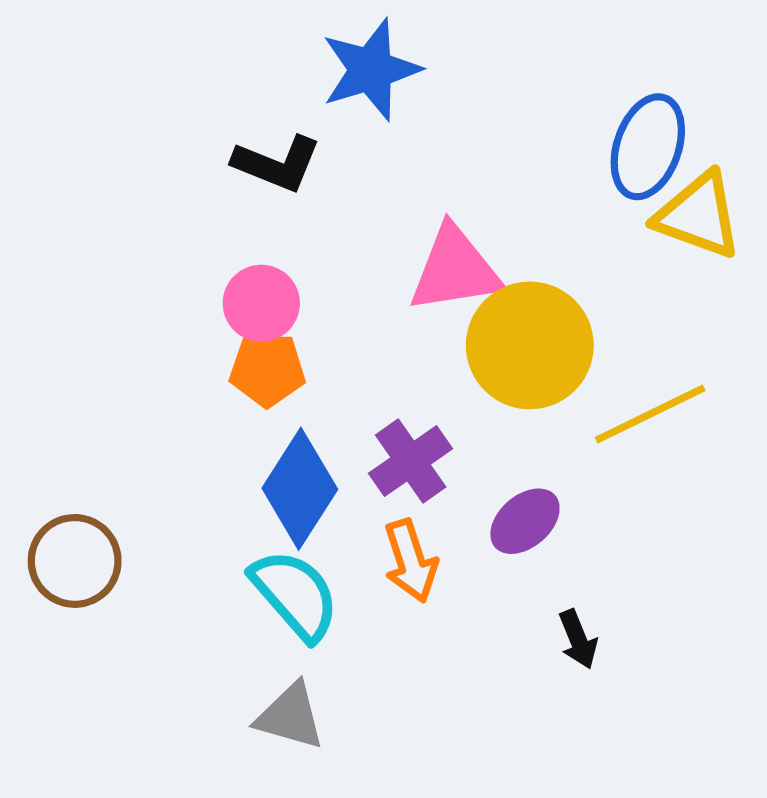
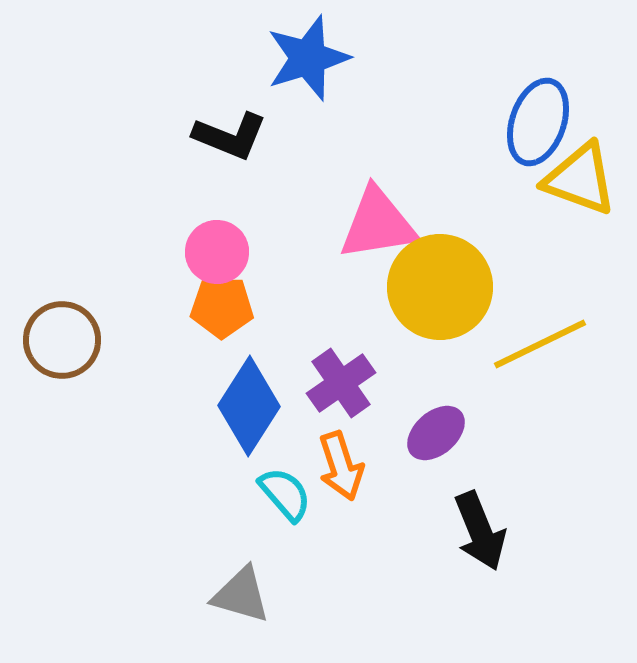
brown circle: (75, 561) -> (62, 340), moved
cyan semicircle: (295, 595) -> (285, 494), moved, size x0.7
black arrow: (578, 639) -> (480, 531), size x1.6

